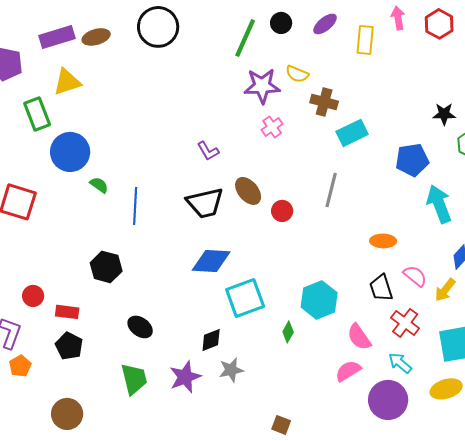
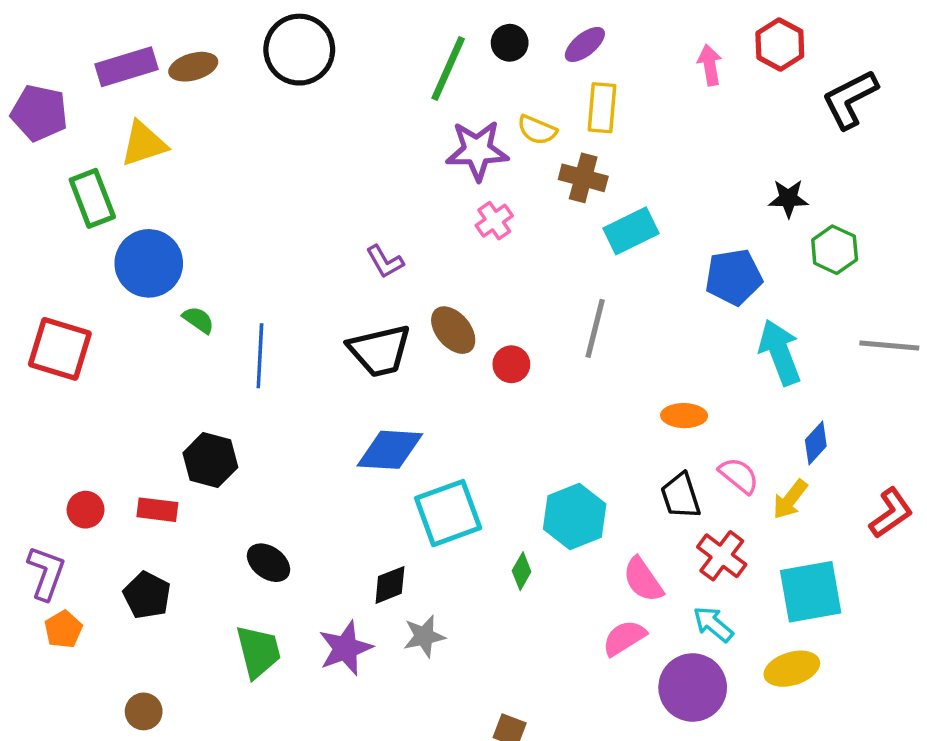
pink arrow: (398, 18) -> (710, 65), moved
yellow rectangle: (365, 40) -> (602, 108), moved
red rectangle: (67, 312) -> (157, 510), moved
brown circle: (67, 414) -> (144, 711), size x0.7

